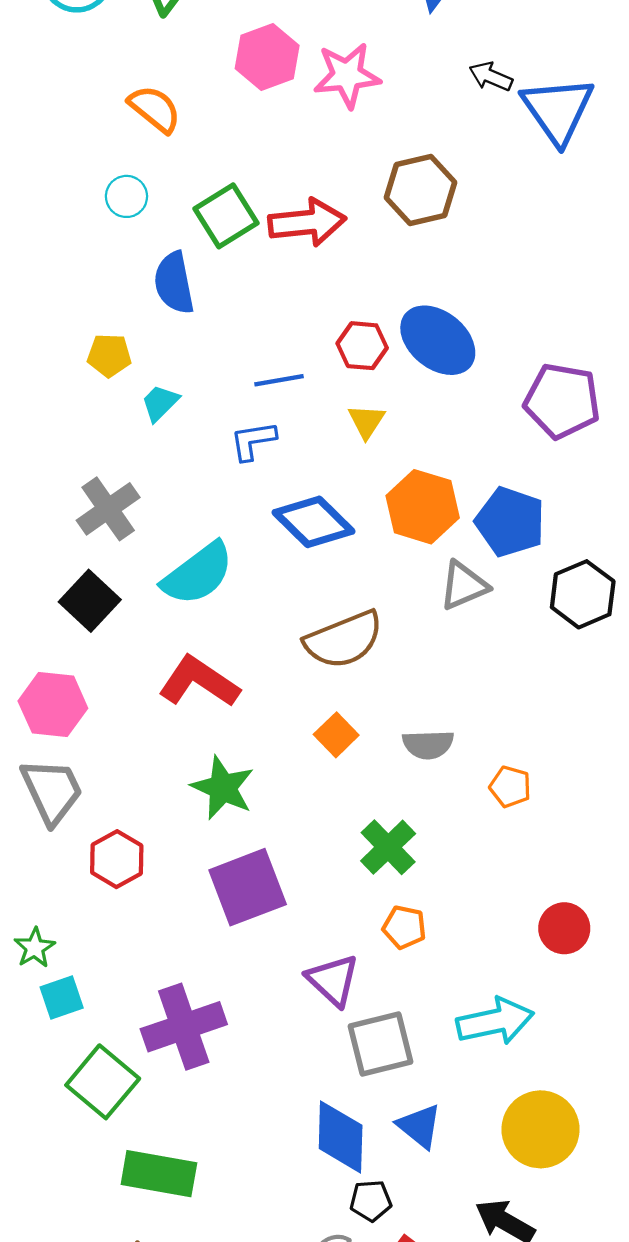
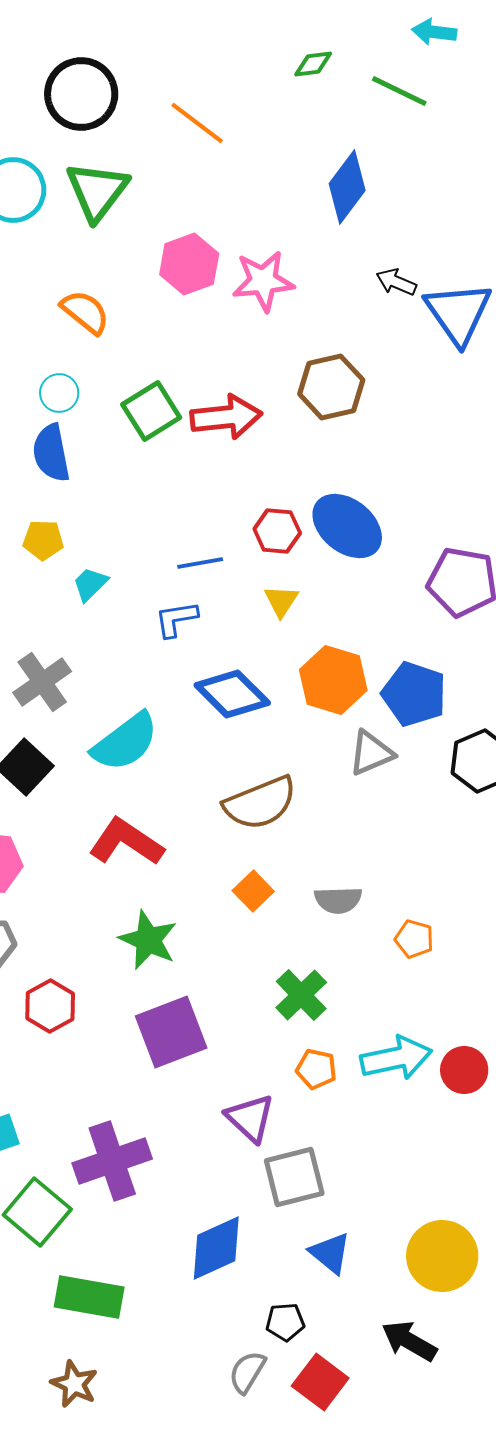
blue semicircle: (174, 283) -> (51, 453), moved
cyan arrow: (495, 1021) -> (396, 1058), moved
blue diamond: (341, 1137) -> (216, 1248), moved, turned 64

